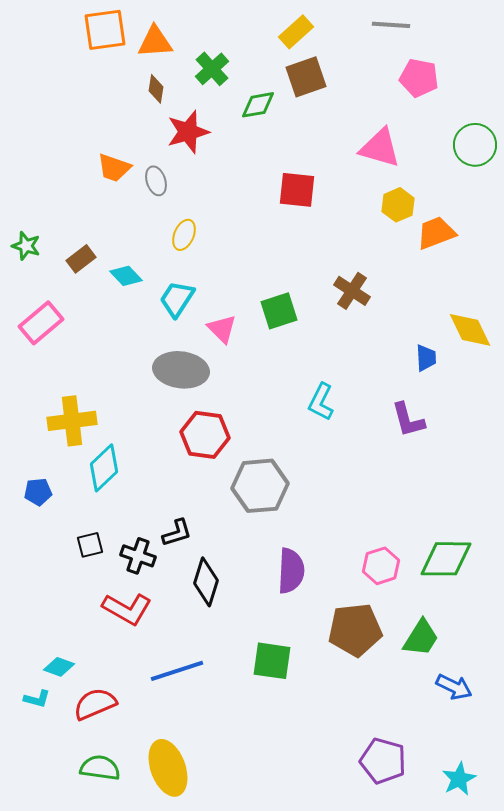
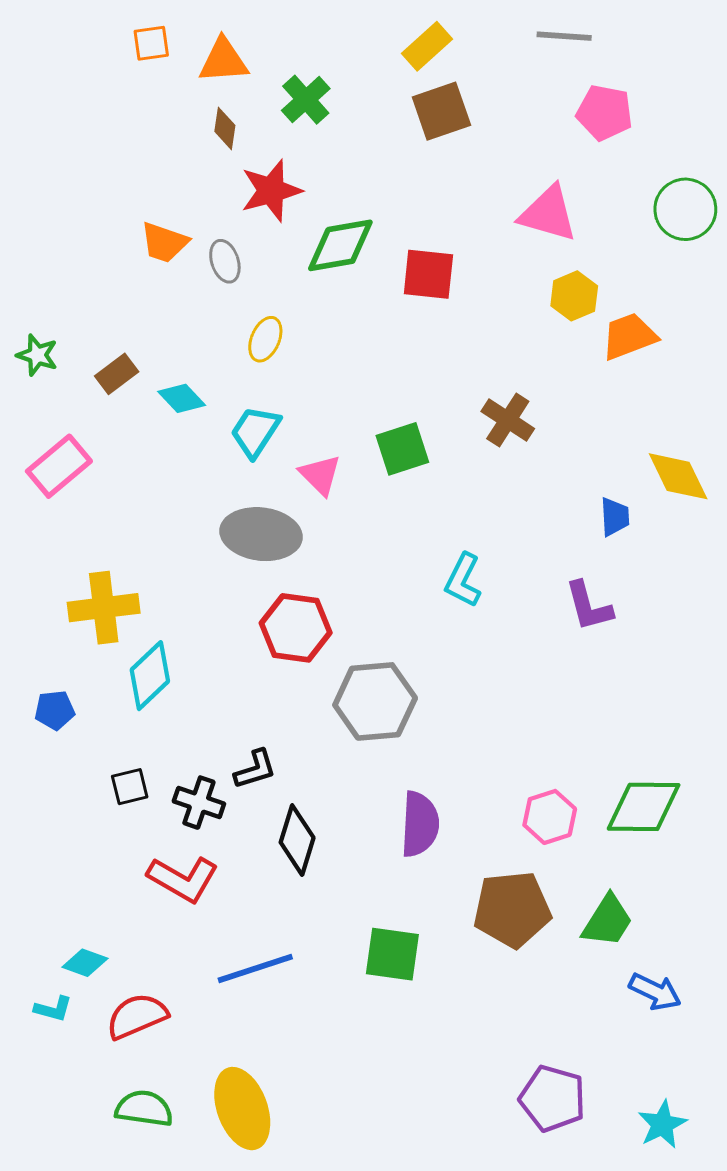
orange square: (105, 30) -> (151, 43), size x0.6
green diamond: (258, 105) -> (340, 245), moved, size x1.4

